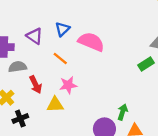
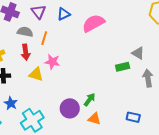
pink semicircle: (91, 42) -> (93, 23), moved, turned -70
orange line: (60, 58) -> (44, 38), moved, turned 48
gray semicircle: (18, 67) -> (25, 32), moved

